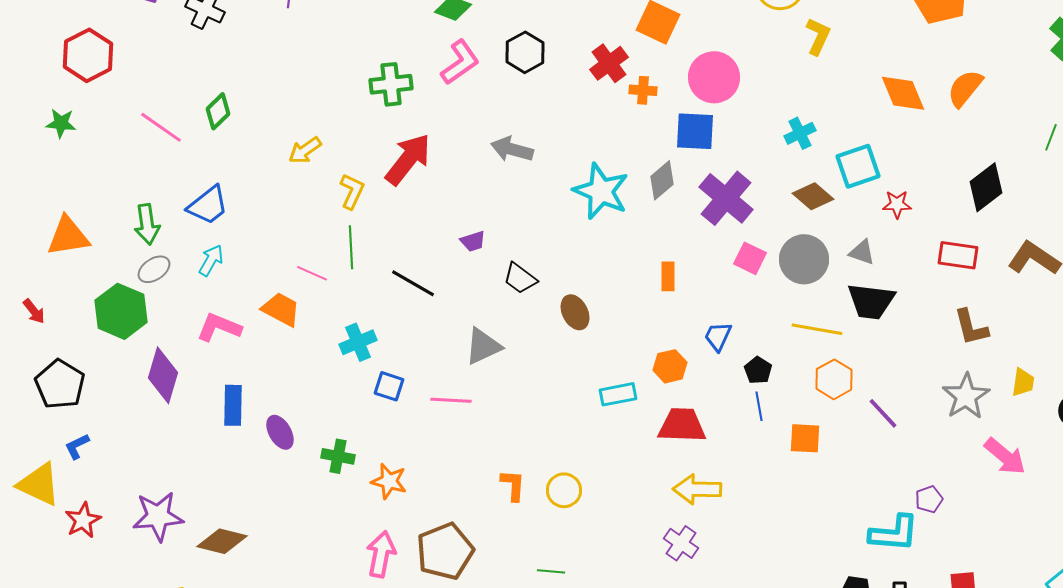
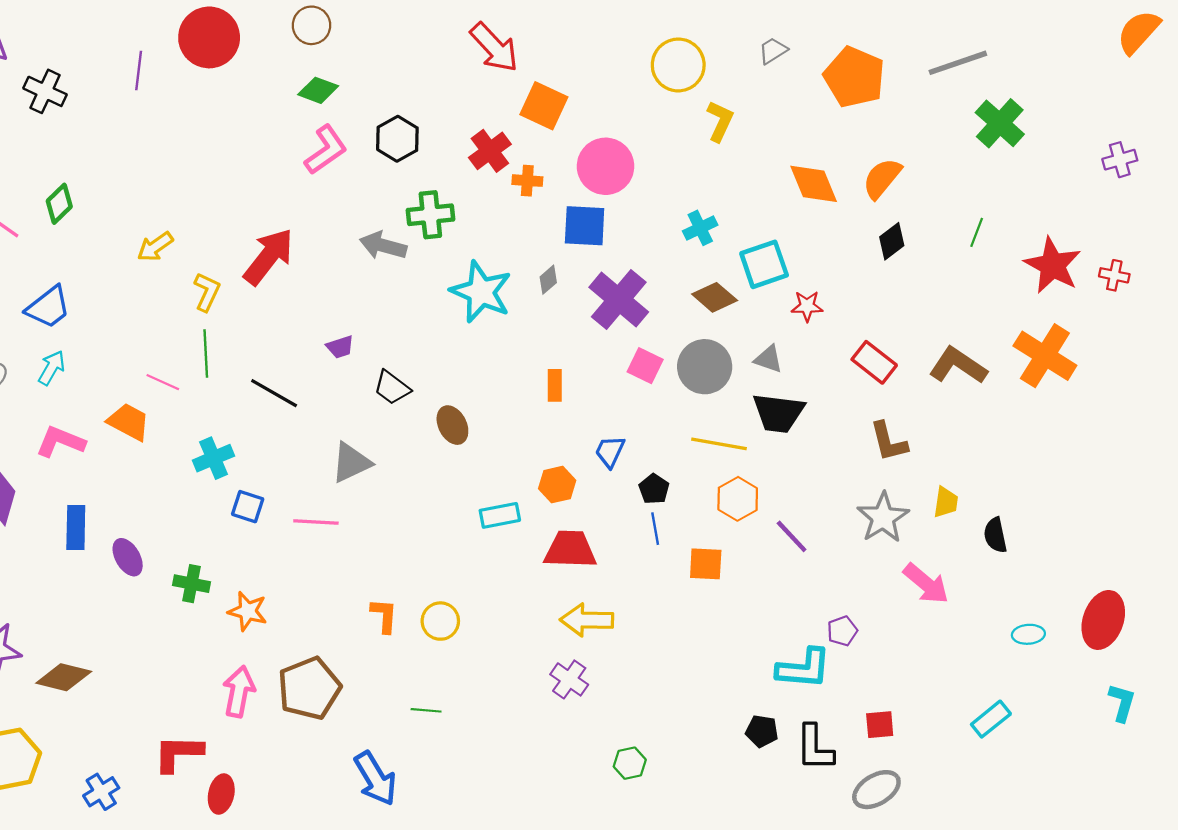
green cross: (391, 84) -> (430, 215), moved
gray diamond: (662, 180) -> (548, 280), size x0.7
black diamond: (986, 187) -> (892, 241), moved, size x0.7
red rectangle: (958, 255) -> (874, 362), turned 30

